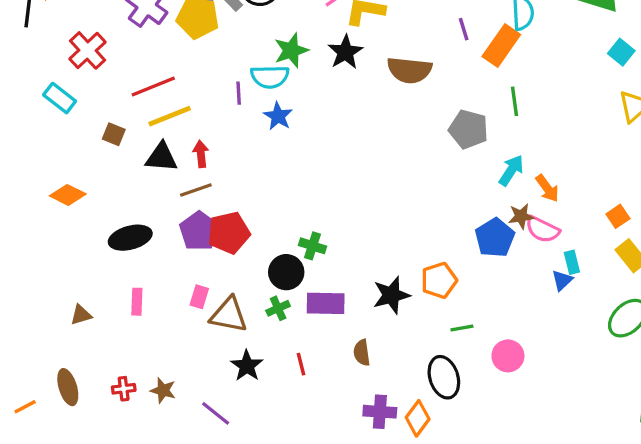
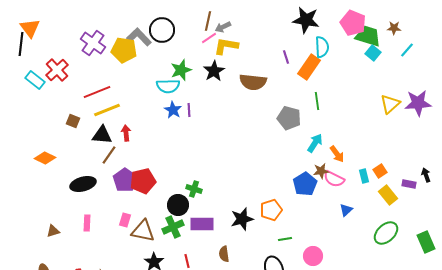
cyan square: (621, 52) -> (373, 53), moved
purple line: (239, 93) -> (189, 110), moved
cyan rectangle: (60, 98) -> (35, 80), moved
brown line: (196, 190) -> (109, 155), moved, turned -36
cyan rectangle: (572, 262) -> (364, 176), moved
green cross: (278, 308) -> (173, 227), size x1.5

